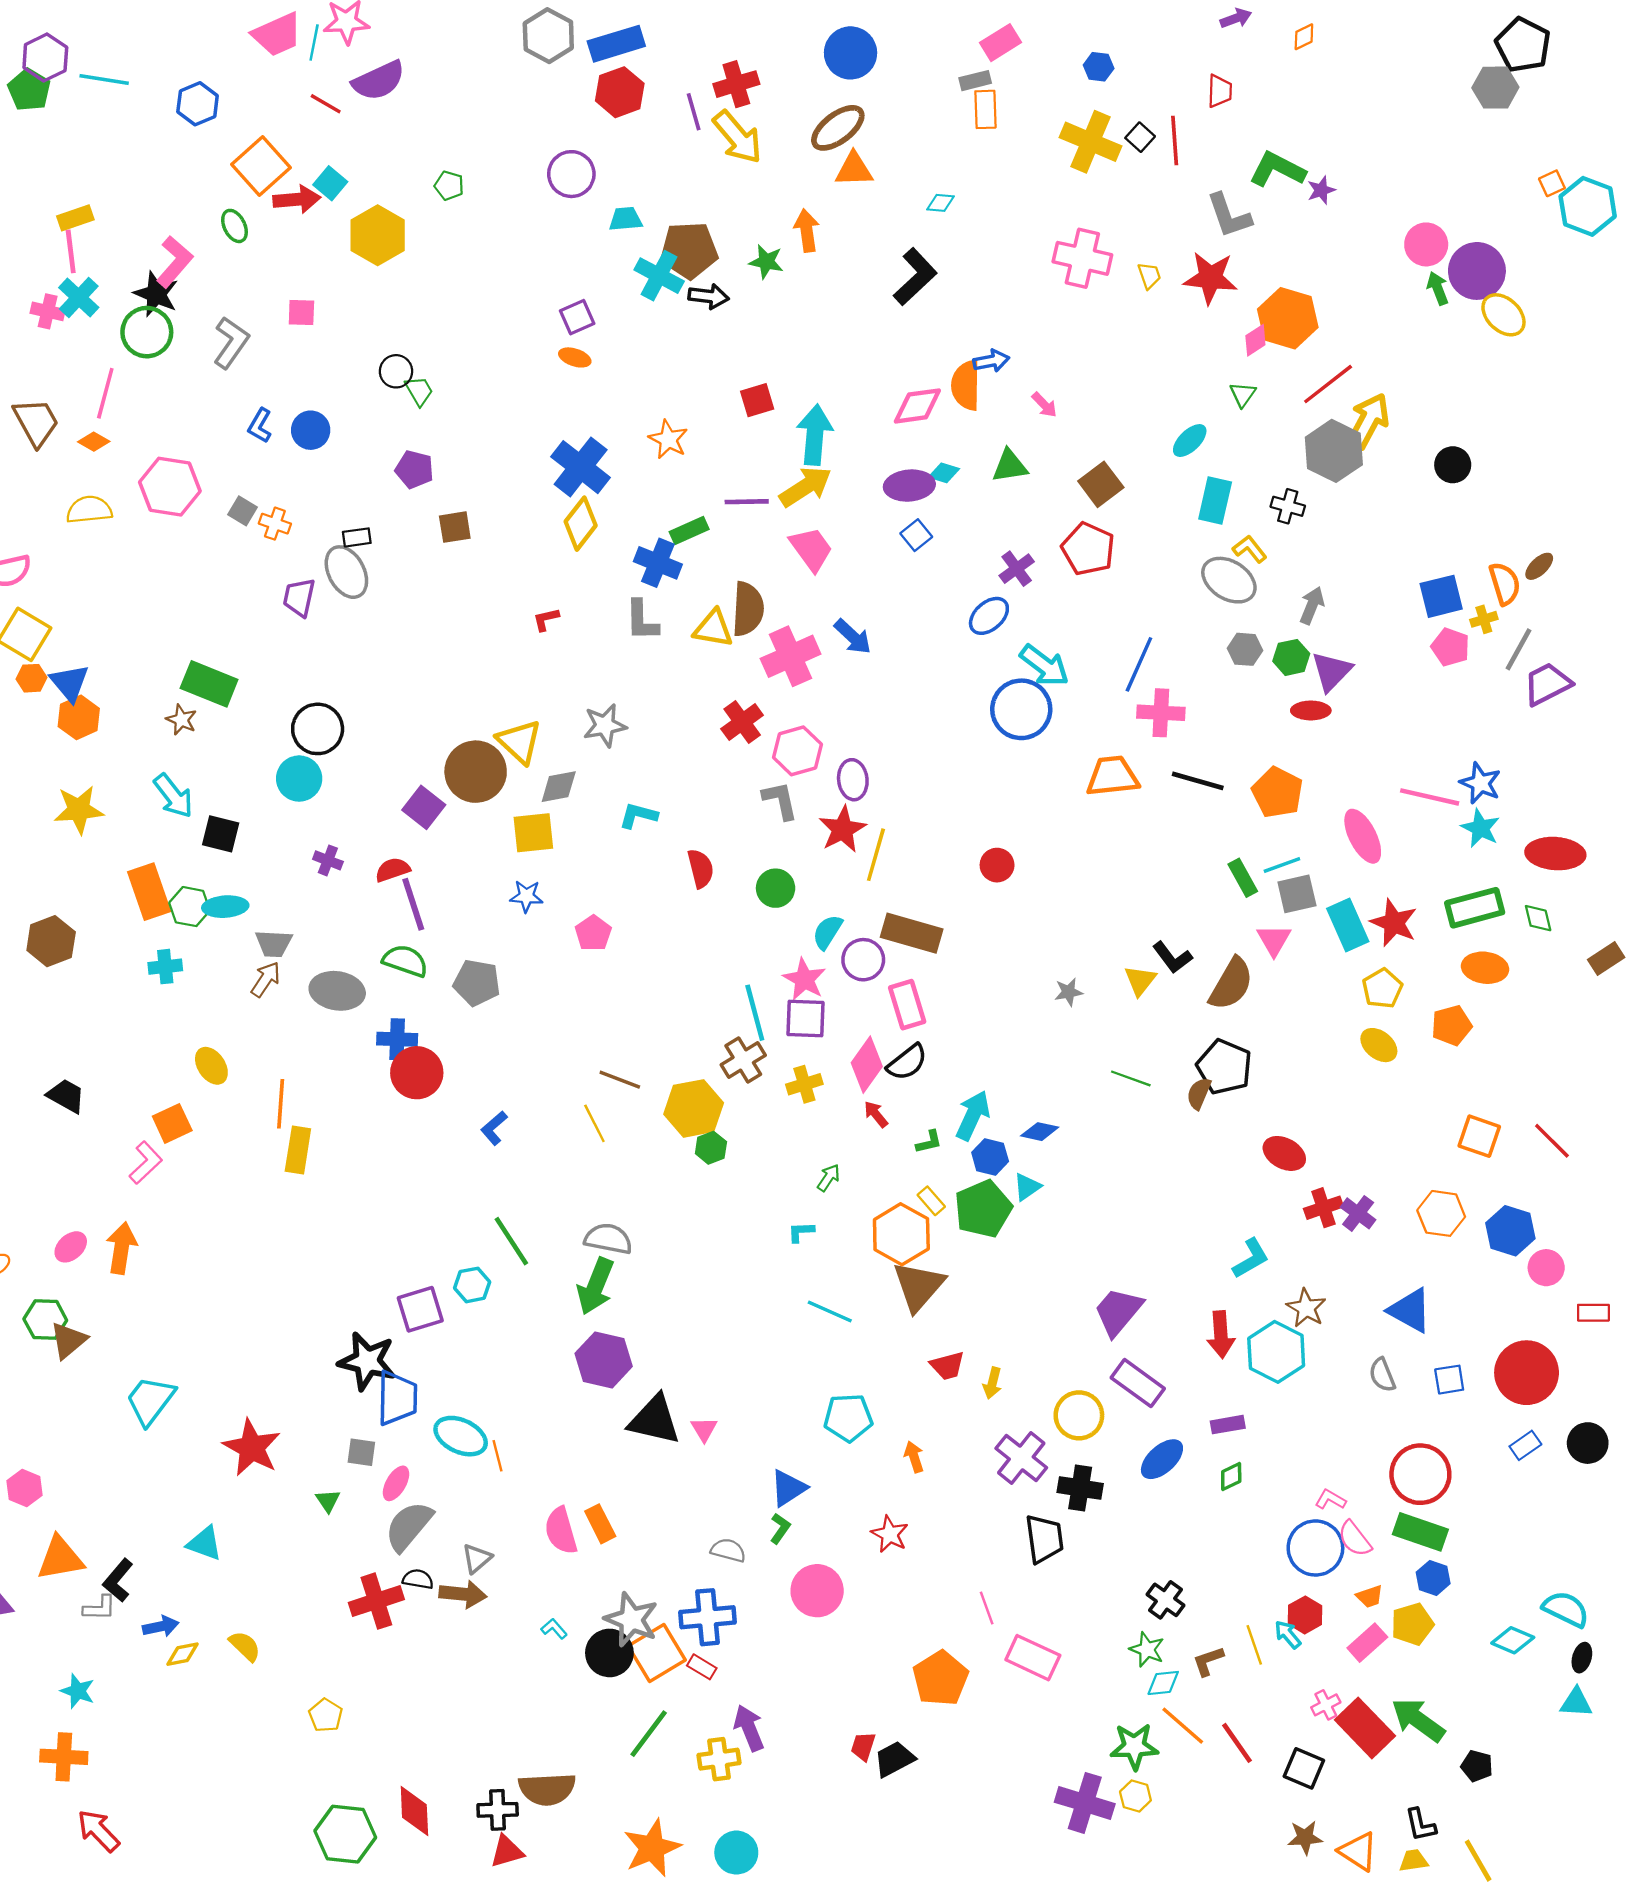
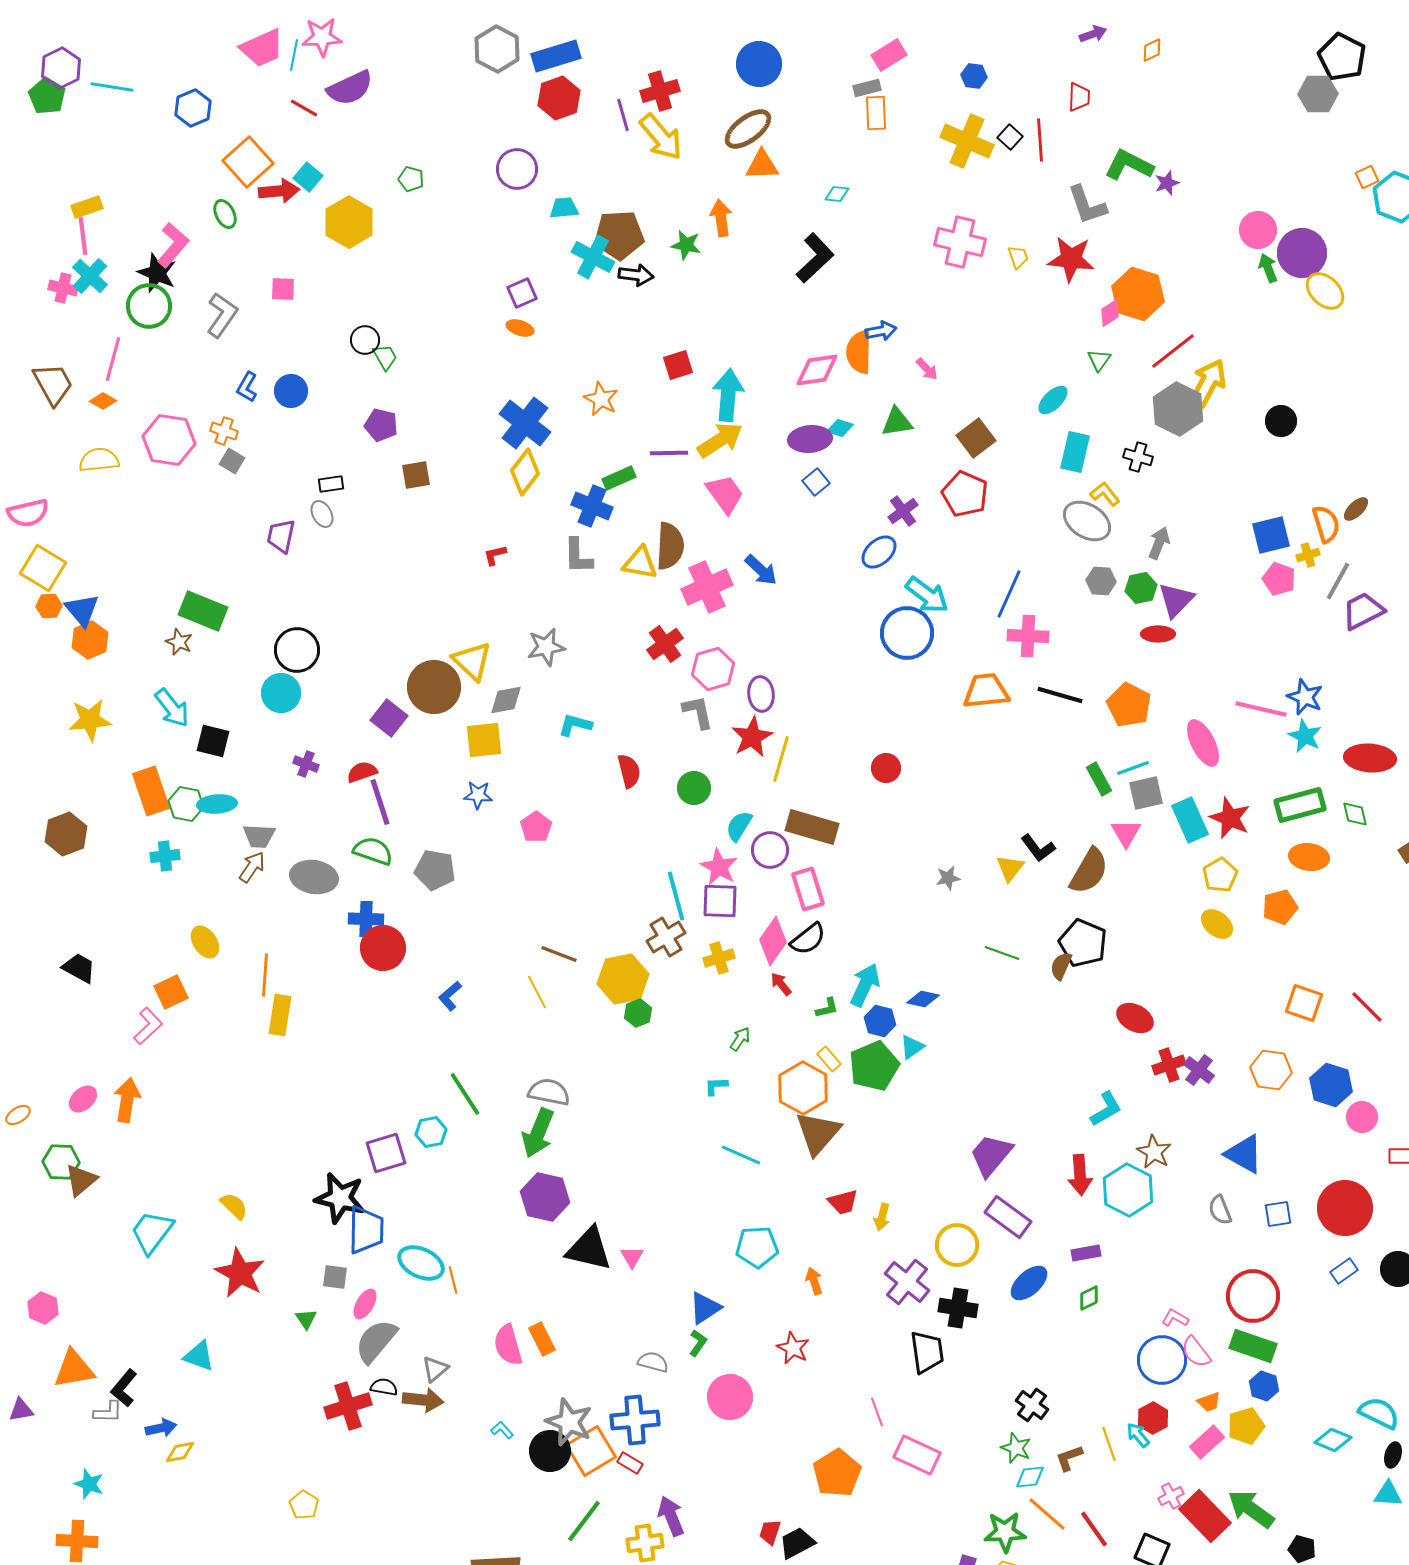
orange cross: (275, 524) -> (224, 431), moved
gray ellipse: (346, 572) -> (322, 514), size x0.6
yellow semicircle: (245, 1646) -> (234, 1206), moved

